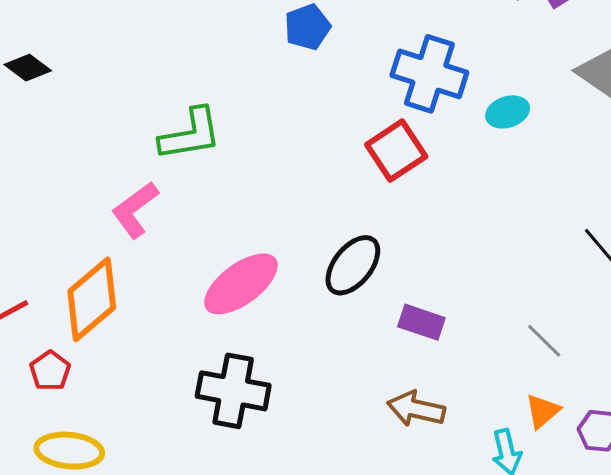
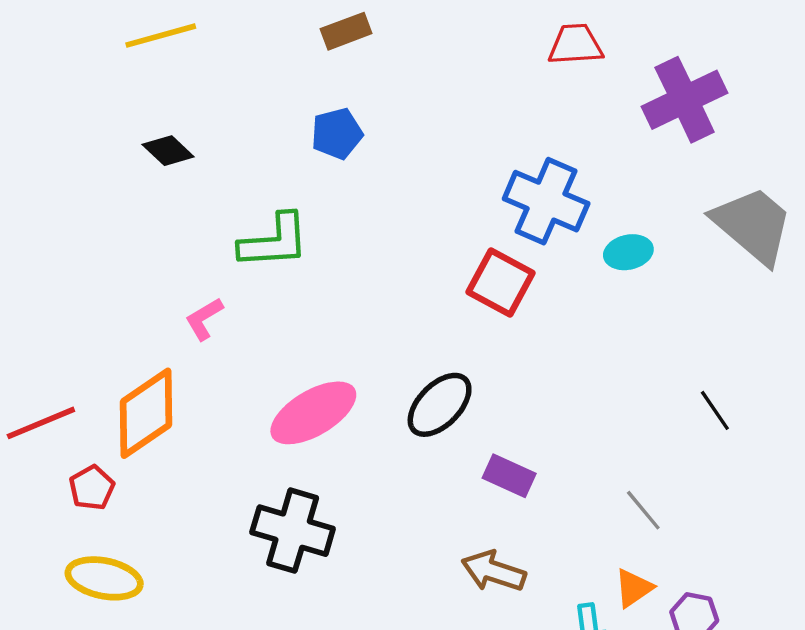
blue pentagon: (307, 27) -> (337, 134), moved
black diamond: (28, 68) -> (168, 151), moved
red square: (396, 151) -> (501, 283), turned -34
pink L-shape: (135, 210) -> (204, 319), size x0.7

